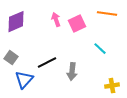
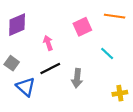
pink arrow: (56, 20) -> (48, 43), moved
blue triangle: (24, 80) -> (26, 87), turned -30

